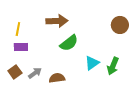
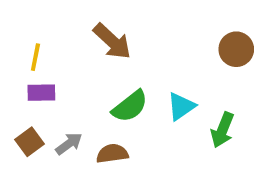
brown arrow: (57, 21) -> (112, 41), turned 45
green semicircle: (69, 43) -> (130, 106), moved
cyan triangle: (92, 63) -> (181, 106), moved

